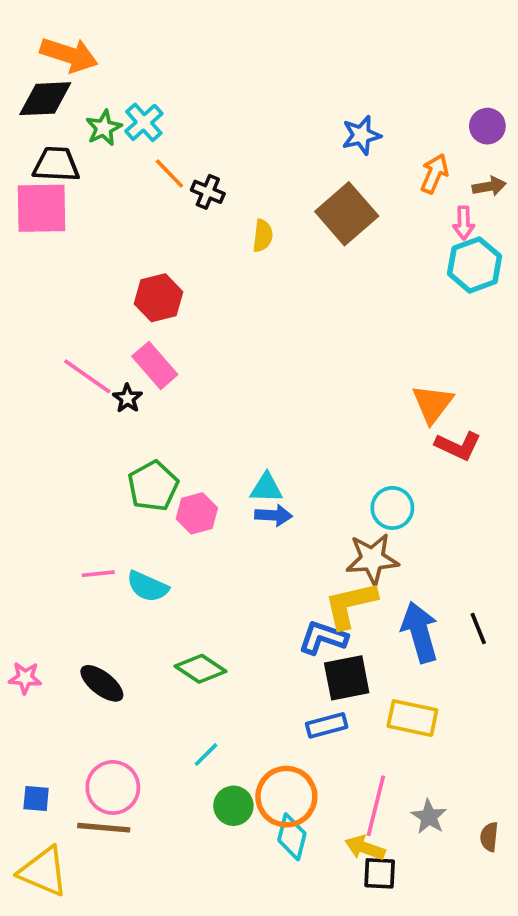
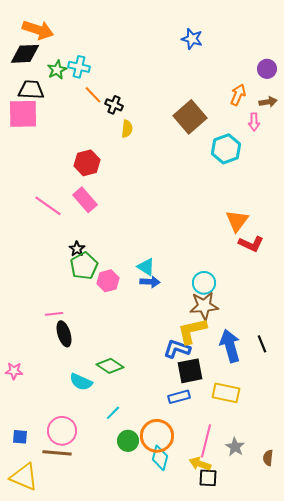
cyan cross: (144, 122) -> (79, 67), turned -35
blue star: (361, 135) -> (192, 39), moved, turned 30
yellow semicircle: (263, 236) -> (127, 129), moved
cyan hexagon: (475, 265) -> (226, 149), moved
black star: (127, 398) -> (77, 249), moved
cyan triangle: (266, 488) -> (146, 267), turned 30
cyan circle: (392, 508) -> (204, 283), moved
cyan semicircle: (148, 586) -> (81, 382), moved
black ellipse: (102, 683) -> (64, 334), moved, turned 35

